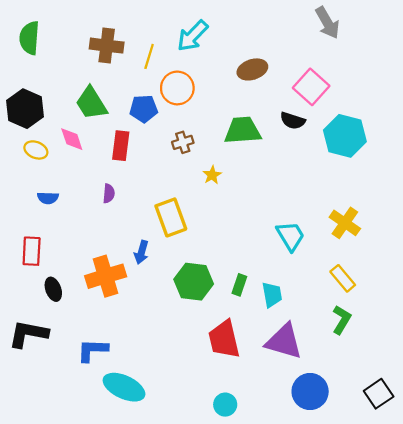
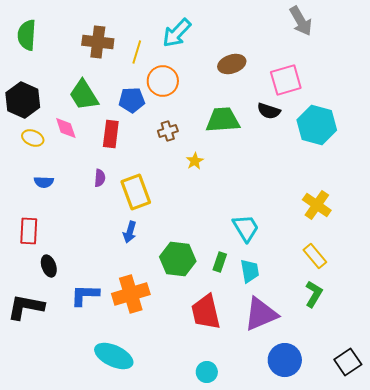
pink square: (311, 87) -> (286, 80), turned 32
yellow rectangle: (171, 217) -> (136, 192), moved
cyan trapezoid: (290, 236) -> (246, 228), moved
orange cross: (106, 276) -> (131, 294), moved
purple triangle: (284, 341) -> (261, 314), turned -39
blue L-shape: (92, 350) -> (85, 295), moved

